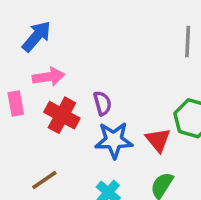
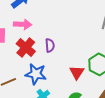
blue star: (114, 140) -> (36, 74), moved

